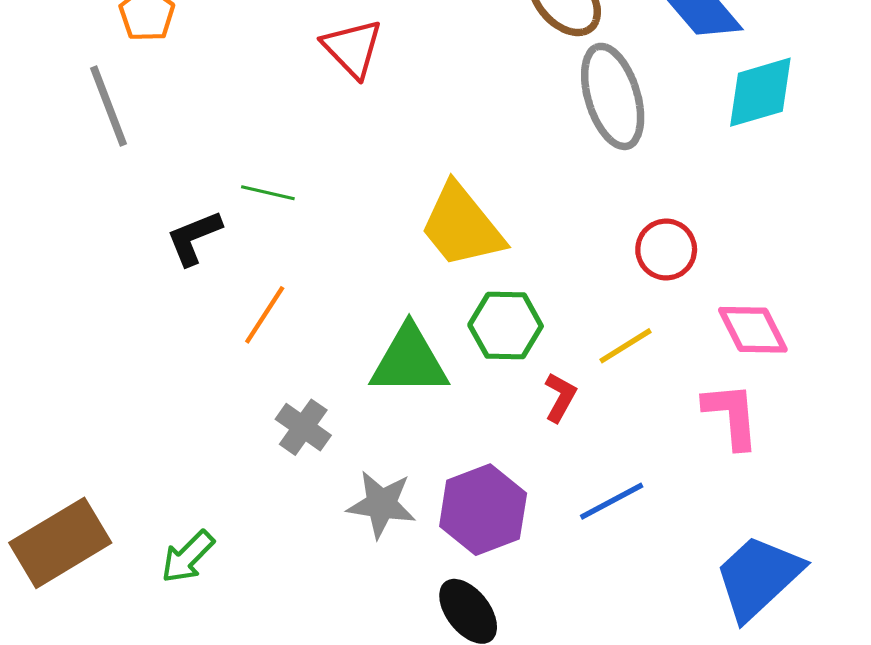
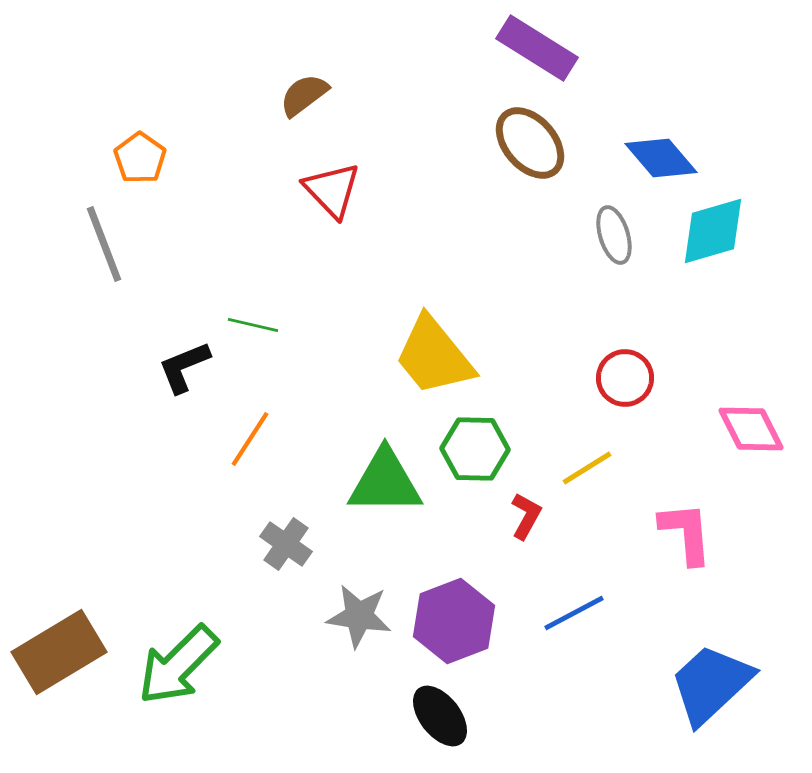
gray ellipse: (613, 96) -> (614, 235), moved, size x0.6
pink diamond: (753, 330) -> (751, 429), moved
green arrow: (188, 557) -> (178, 665), size x1.6

